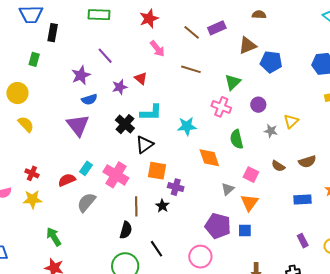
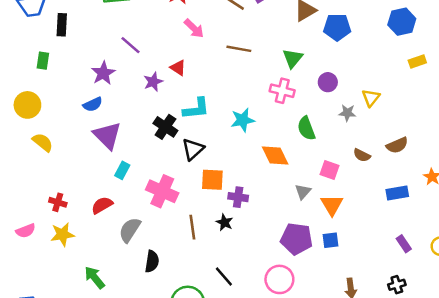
blue semicircle: (89, 99) -> (93, 104), moved
cyan rectangle: (86, 168) -> (122, 170), moved
black semicircle: (126, 230) -> (152, 261), moved

